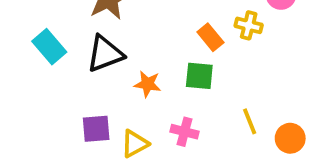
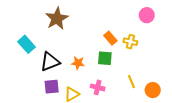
yellow cross: (249, 25) -> (130, 42), moved
black triangle: (105, 54) -> (50, 62), moved

